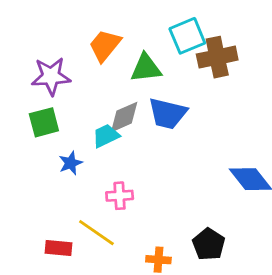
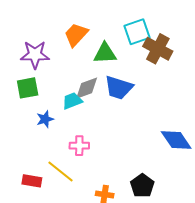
brown cross: (217, 57) -> (158, 49), turned 36

